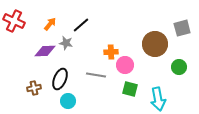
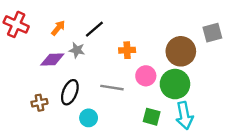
orange cross: (111, 52) -> (127, 50), moved
green circle: (179, 67) -> (175, 84), moved, size x1.6
green square: (130, 89) -> (152, 117), moved
cyan circle: (68, 101) -> (89, 118), moved

